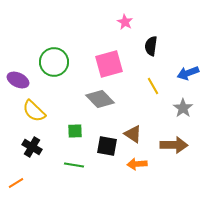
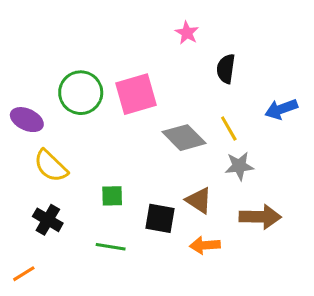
pink square: (109, 64) -> (136, 94), moved
gray diamond: (100, 99) -> (184, 138), moved
gray star: (183, 108) -> (239, 166), moved, turned 30

